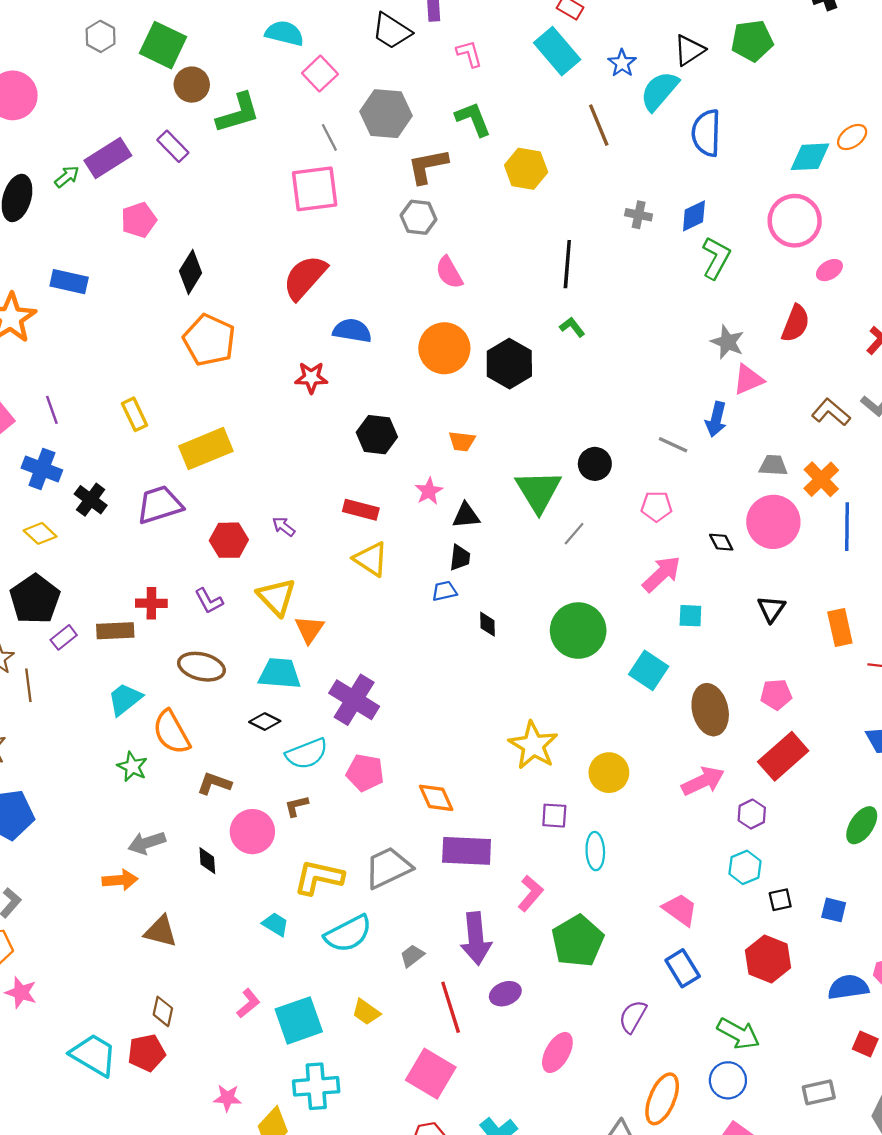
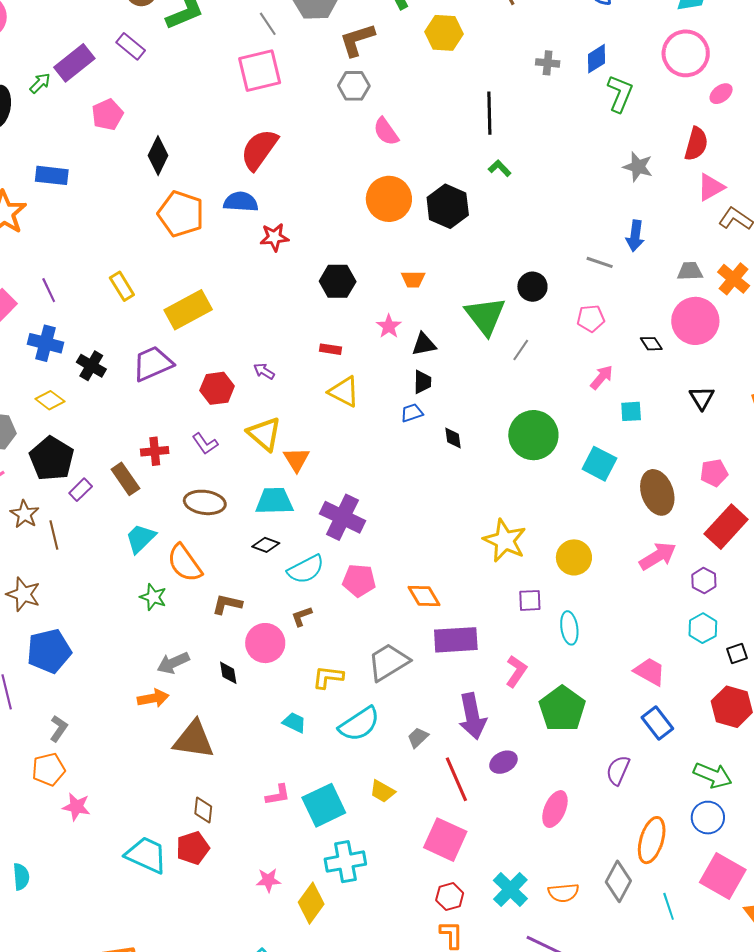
blue semicircle: (352, 331) -> (241, 202), moved
pink triangle: (748, 380) -> (711, 187), moved
red rectangle: (361, 510) -> (331, 349), size x0.7
pink arrow: (662, 574) -> (602, 377), size x0.7
brown rectangle: (115, 631) -> (125, 479), turned 64
yellow L-shape: (319, 877) -> (328, 677), size x0.7
brown triangle: (161, 931) -> (194, 740), size x1.4
pink L-shape: (248, 1003) -> (278, 795), turned 36

